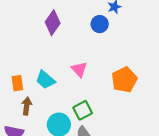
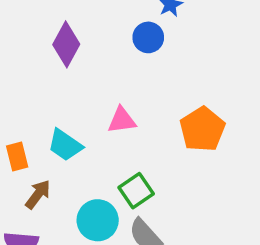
pink triangle: (79, 69) -> (122, 120), turned -48
brown arrow: (27, 106) -> (38, 194), turned 36

